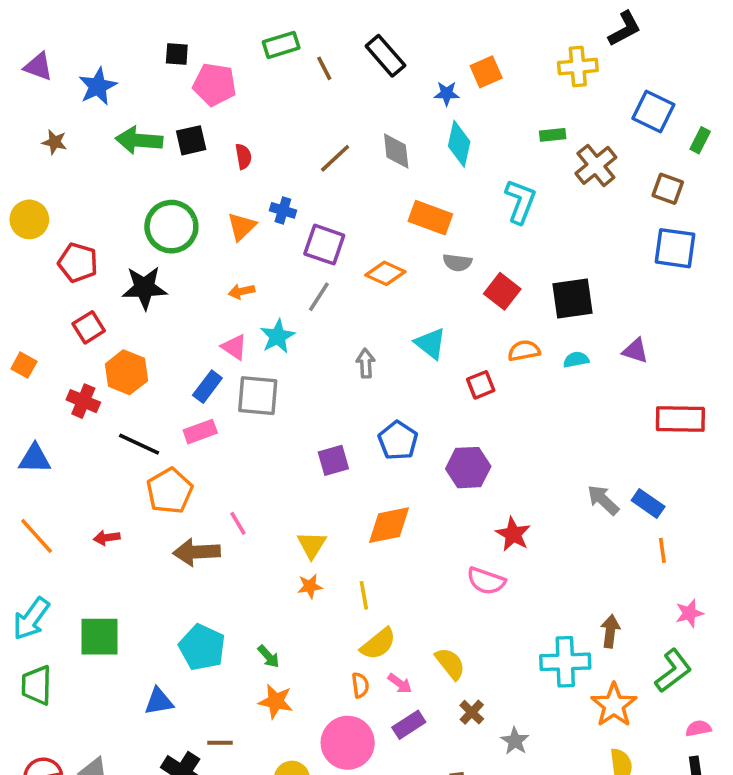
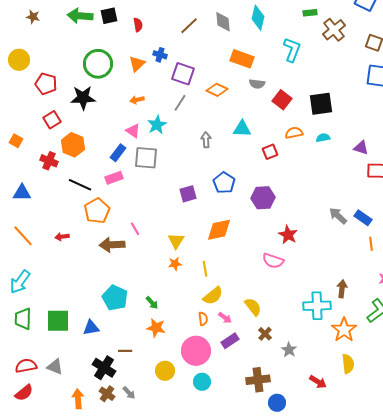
cyan triangle: (430, 343) -> (242, 129), turned -36
purple triangle: (635, 351) -> (361, 148), moved
green square: (99, 637) -> (58, 321), moved

